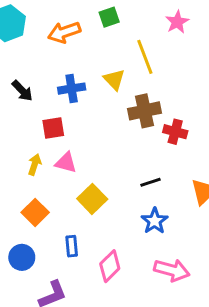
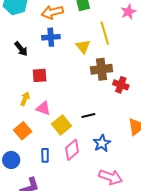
blue cross: (72, 89) -> (51, 37), moved
pink triangle: (66, 163) -> (43, 108), moved
black line: (150, 182) -> (88, 115), moved
pink diamond: (110, 266) -> (72, 150), moved

